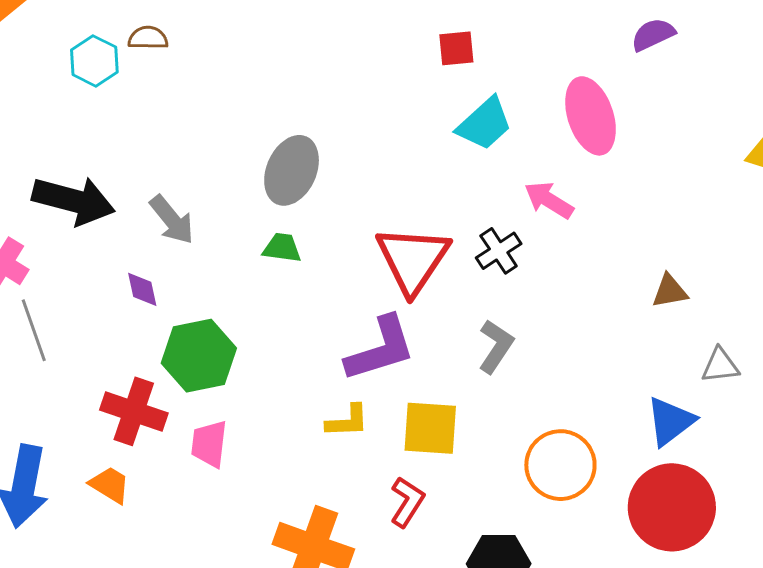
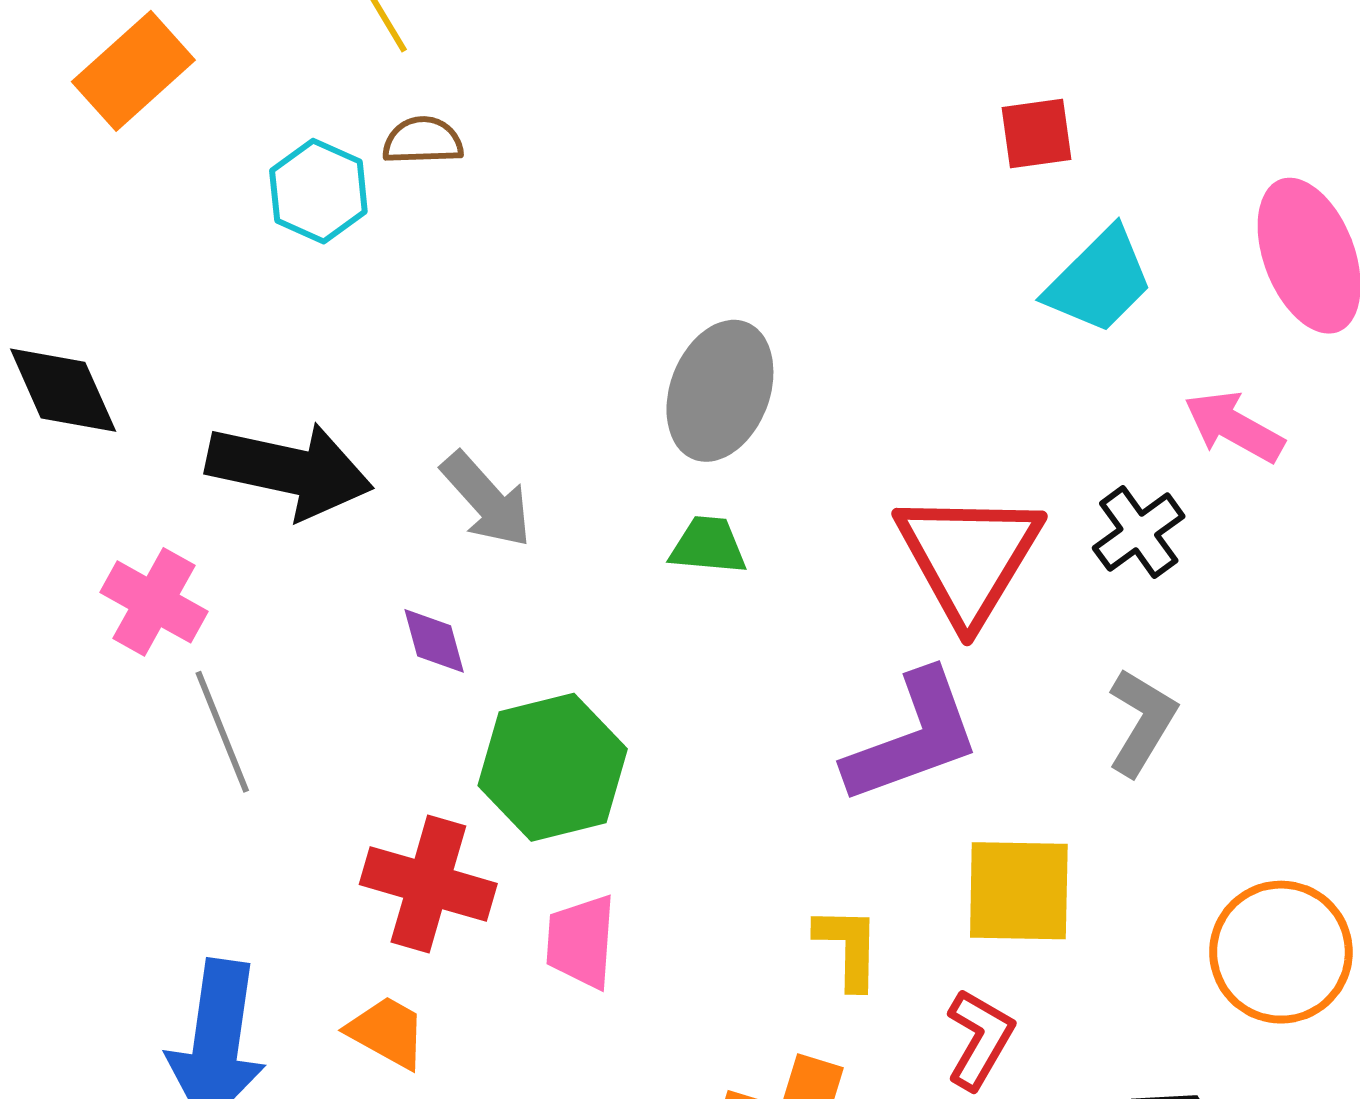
yellow L-shape: (347, 421) -> (848, 947), moved, turned -84

